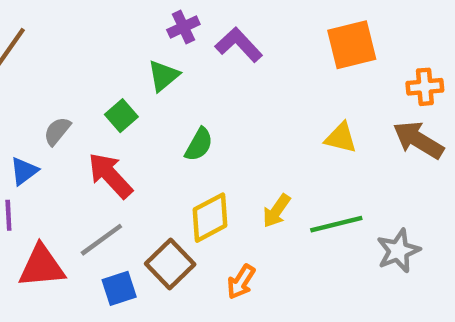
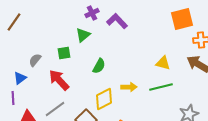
orange square: (352, 45) -> (182, 19), moved
green square: (121, 116) -> (64, 53), turned 32
yellow arrow: (276, 211) -> (129, 87), moved, turned -126
green line: (336, 224) -> (161, 87), moved

